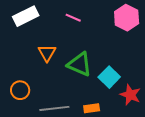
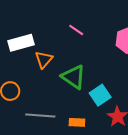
white rectangle: (26, 16) -> (21, 43), moved

